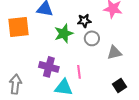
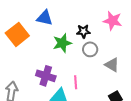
orange square: (18, 27) -> (17, 34), turned -35
gray triangle: (114, 53) -> (112, 65), turned 42

